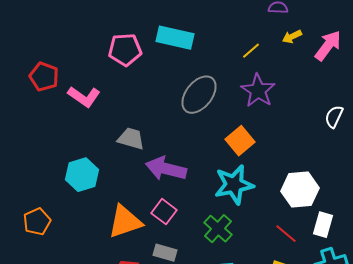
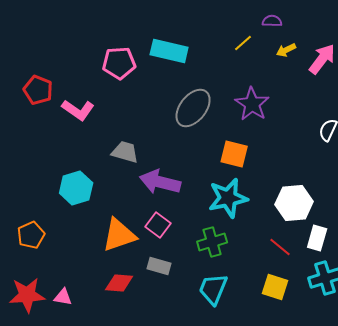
yellow line: (251, 51) -> (243, 43), moved
orange square: (240, 141) -> (234, 154), turned -36
green cross: (218, 229) -> (212, 242), turned 32

